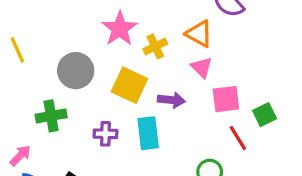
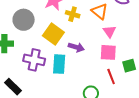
yellow cross: (155, 46) -> (73, 14), turned 32
pink triangle: (202, 67) -> (109, 31), moved
purple cross: (105, 134) -> (34, 60), size x1.5

